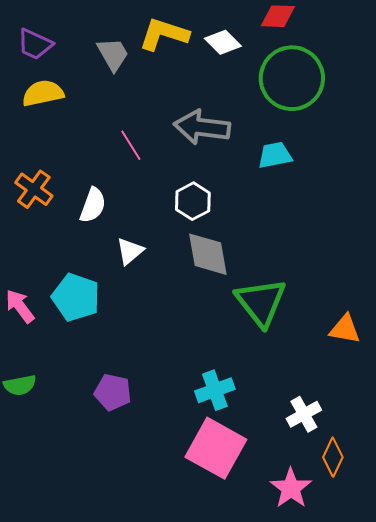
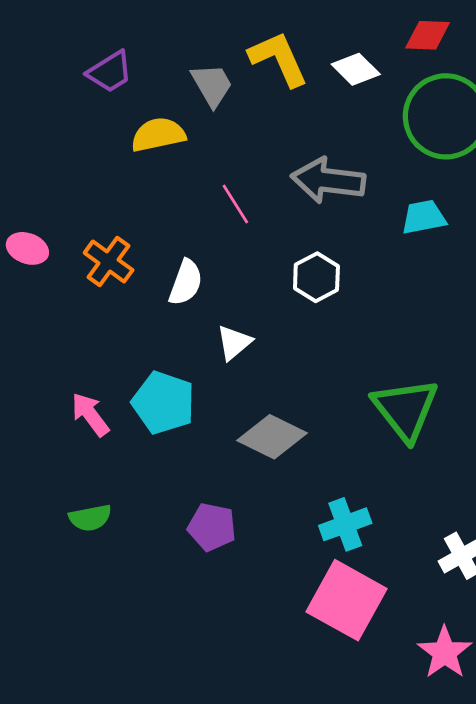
yellow L-shape: (164, 34) -> (279, 59), turned 48
purple trapezoid: (35, 44) -> (110, 72), turned -57
yellow semicircle: (43, 93) -> (158, 135), moved
gray diamond: (208, 254) -> (272, 437), moved, turned -54

